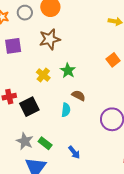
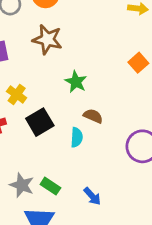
brown star: (50, 39) -> (47, 39), turned 30
yellow cross: (43, 75) -> (17, 95), moved
black square: (29, 107) -> (40, 122), moved

